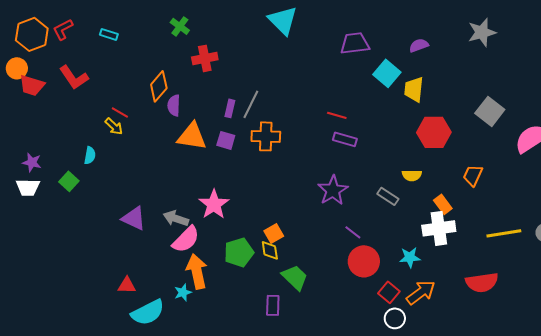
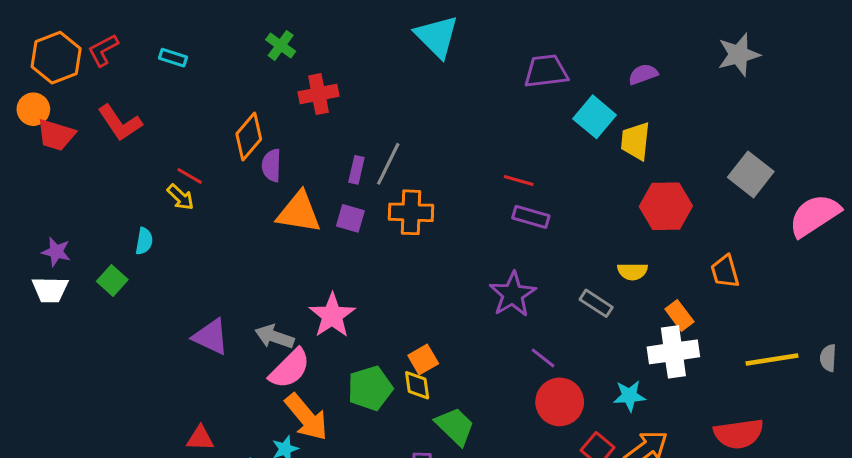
orange trapezoid: (473, 175) -> (725, 271), turned -40
orange arrow: (197, 271) -> (306, 417), turned 152

